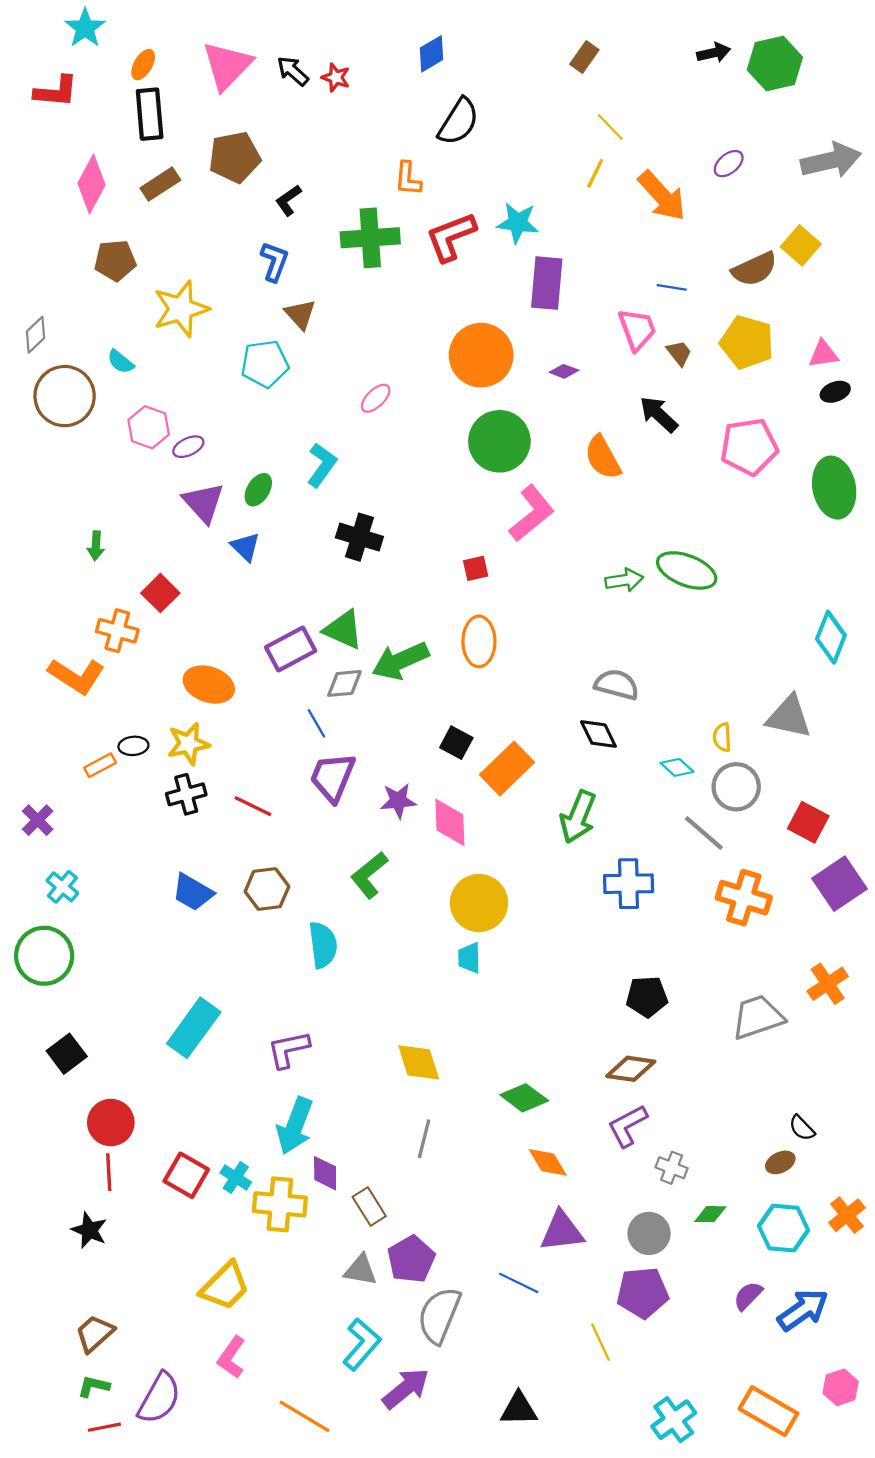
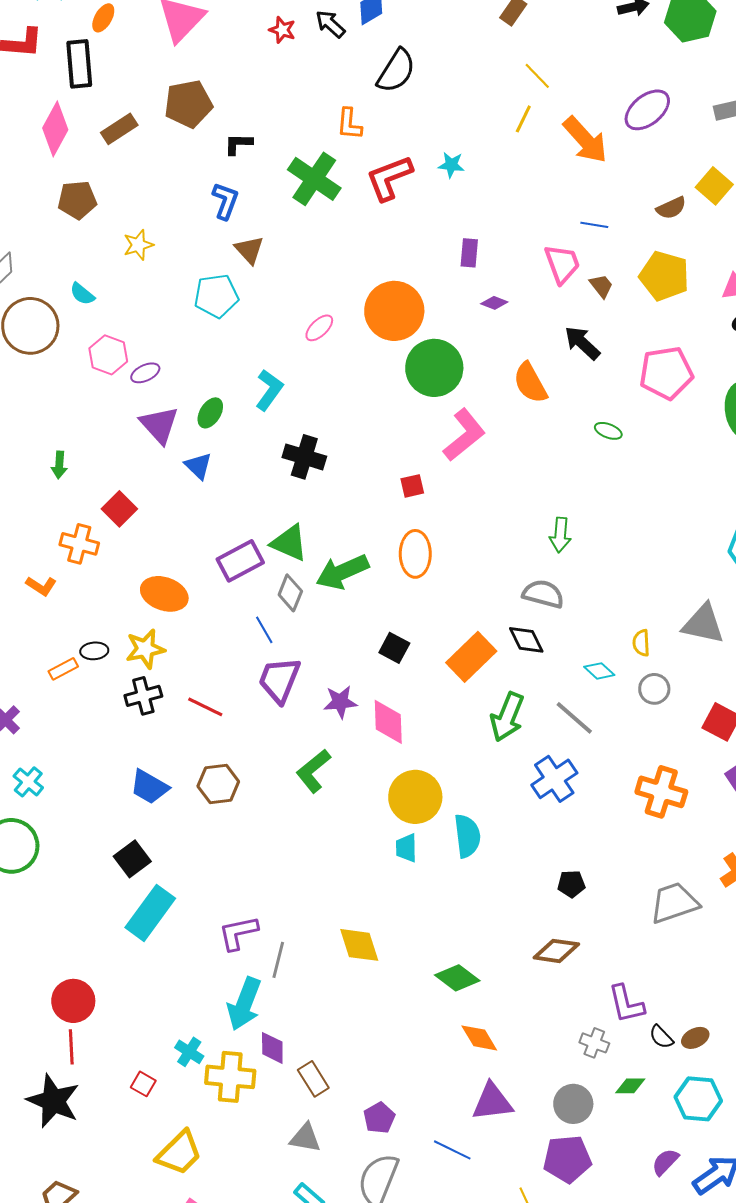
black arrow: (293, 71) -> (330, 24), moved
black rectangle: (150, 114) -> (79, 64), moved
purple ellipse: (729, 164) -> (647, 110), size x1.6
black L-shape: (288, 200) -> (238, 144), turned 36
cyan star: (518, 223) -> (451, 165), size x0.7
green cross: (370, 238) -> (314, 179), turned 38
brown semicircle: (754, 269) -> (671, 208), size x0.7
purple rectangle: (547, 283) -> (469, 253), moved, size x0.6
yellow star: (181, 309) -> (138, 245), size x0.6
orange circle: (481, 355) -> (394, 311), moved
green ellipse: (687, 570) -> (608, 431), moved, size x0.5
green arrow: (624, 580) -> (560, 535), moved, turned 104
orange L-shape: (76, 676) -> (41, 586), size x0.6
gray diamond: (344, 683) -> (290, 593), turned -63
orange rectangle: (507, 768) -> (471, 657), moved
gray circle: (736, 787) -> (654, 689), size x0.7
gray line: (704, 833) -> (574, 718), moved
blue cross: (629, 884) -> (554, 779), turned -33
cyan semicircle: (323, 945) -> (467, 836), moved
black pentagon: (647, 997) -> (571, 884), size x0.7
black square: (67, 1054) -> (132, 859), moved
purple L-shape: (627, 1126) -> (626, 1004), moved, turned -75
black semicircle: (802, 1128) -> (661, 1037), moved
gray line: (424, 1139) -> (278, 960), moved
red square: (186, 1175) -> (143, 1084), moved, size x0.6
black star: (89, 1230) -> (53, 1101), size x1.6
purple pentagon: (411, 1259) -> (379, 1118), moved, size x0.7

